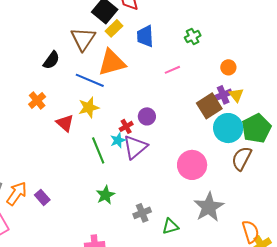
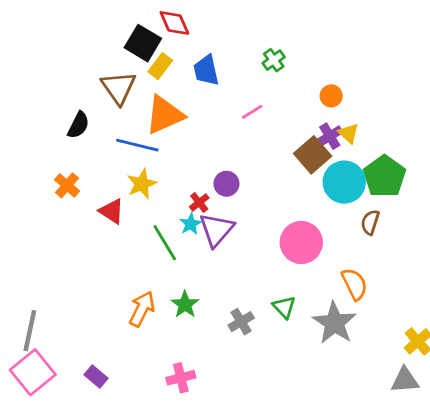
brown semicircle: (242, 158) -> (370, 222), size x0.7
orange arrow: (17, 193) -> (142, 309), moved
purple rectangle: (42, 197) -> (96, 376), moved
gray star: (209, 207) -> (334, 323), moved
green triangle: (170, 226) -> (284, 307), moved, turned -48
orange semicircle: (251, 232) -> (354, 284), moved

